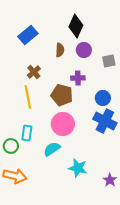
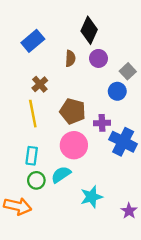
gray square: (109, 61) -> (128, 71), turned -32
purple cross: (78, 78) -> (102, 123), moved
blue circle: (103, 98) -> (117, 91), moved
green circle: (11, 146) -> (36, 180), moved
cyan star: (78, 168) -> (91, 197), turned -30

